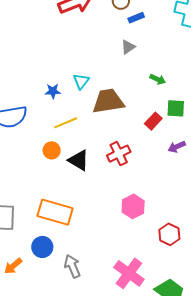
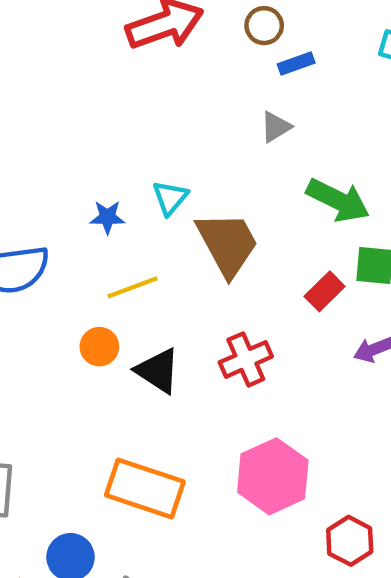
green arrow: (158, 79) -> (338, 200), size x1.8
brown trapezoid: (108, 101) -> (227, 244), turned 68
pink hexagon: (133, 206) -> (273, 476), size x1.4
orange rectangle: (55, 212) -> (145, 488), moved

